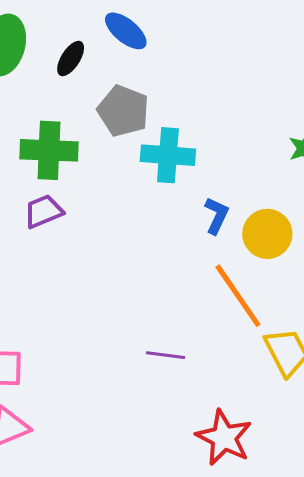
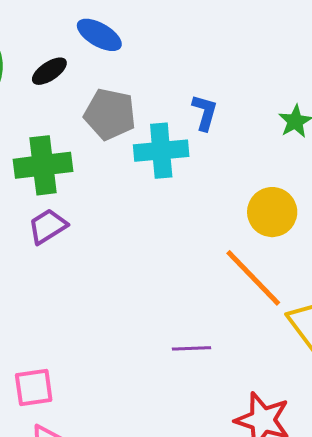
black ellipse: (71, 59) -> (49, 71), turned 33
blue L-shape: (216, 216) -> (205, 112), moved

